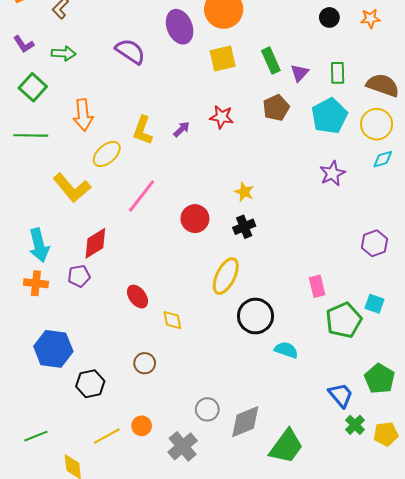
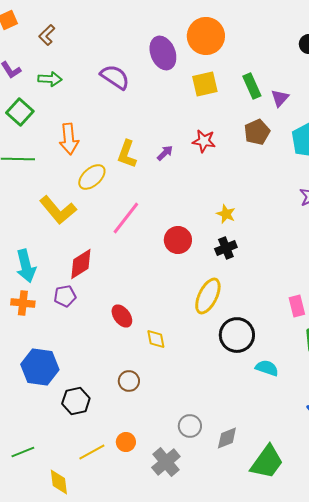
gray diamond: (245, 422) -> (227, 438), size x0.7

